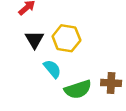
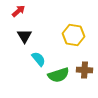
yellow hexagon: (66, 38) -> (74, 35), moved

